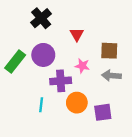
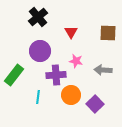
brown square: (109, 51) -> (108, 33), moved
green rectangle: (15, 61) -> (14, 75), moved
purple square: (103, 112) -> (95, 104), turned -36

